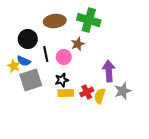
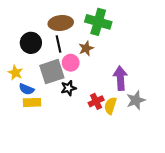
black line: (46, 54) -> (58, 44), moved
blue semicircle: (24, 61) -> (26, 89), moved
gray square: (31, 80) -> (52, 72), moved
yellow rectangle: (66, 93) -> (32, 102), moved

